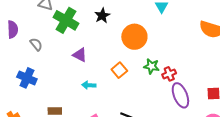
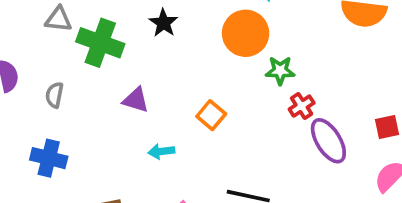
orange circle: (134, 37) -> (246, 33), moved
gray semicircle: (36, 44) -> (54, 95), turned -120
green star: (151, 66) -> (280, 71), moved

